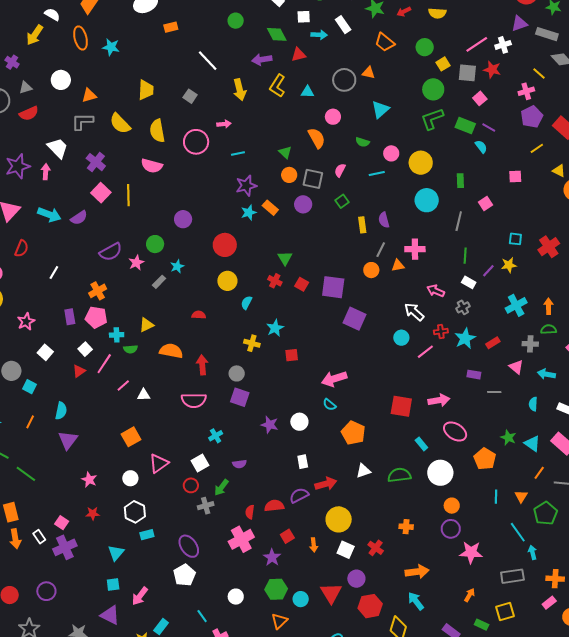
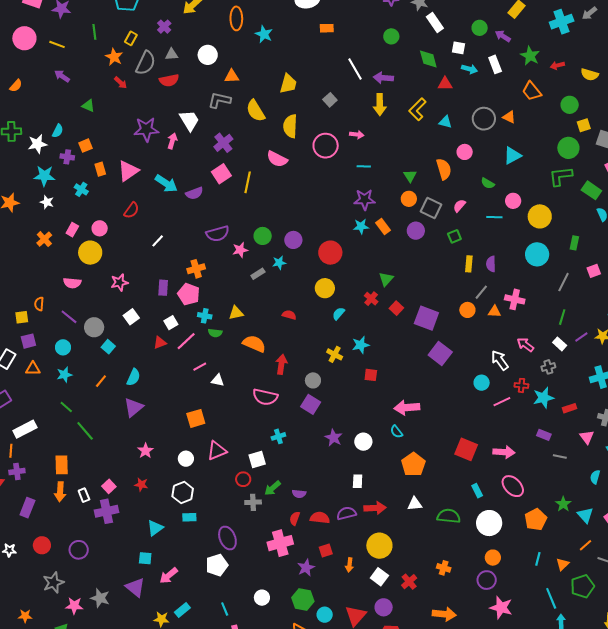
purple arrow: (262, 60) -> (383, 78), moved
purple circle: (183, 219) -> (293, 240), moved
purple semicircle: (239, 464) -> (299, 494), moved

